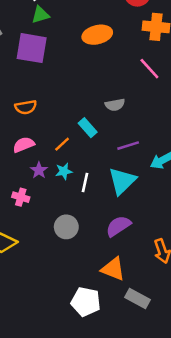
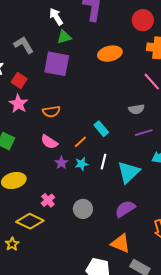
gray semicircle: (115, 105) -> (136, 109), moved
pink semicircle: (24, 145) -> (49, 142), turned -126
purple line: (128, 146) -> (144, 133), moved
white line: (85, 183) -> (103, 162), moved
pink cross: (21, 197) -> (48, 200), moved, turned 32

